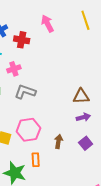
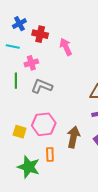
pink arrow: (47, 24) -> (66, 47), moved
brown arrow: (59, 141) -> (73, 137), size x1.5

